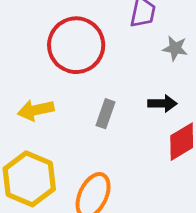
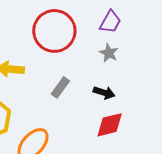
gray star: (175, 48) -> (109, 53), moved

